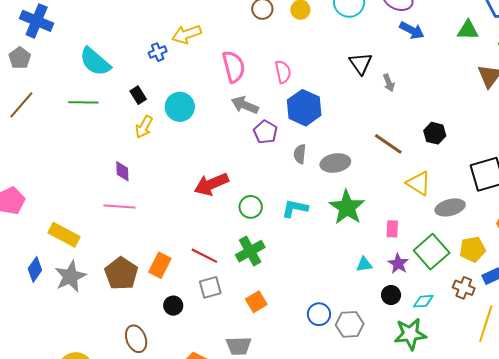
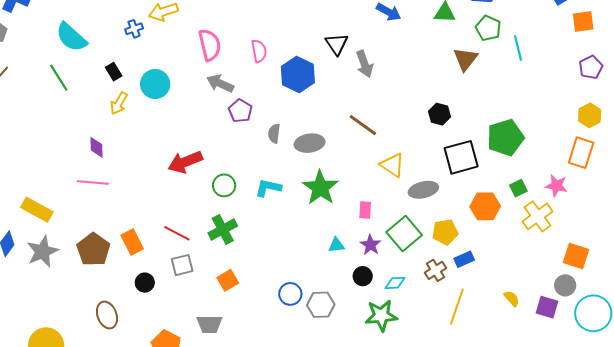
gray arrow: (389, 83) -> (365, 64), size x1.5
green line: (83, 102) -> (59, 78), turned 56
blue hexagon: (304, 108) -> (298, 75), moved
black hexagon: (435, 133) -> (440, 114), moved
orange rectangle: (160, 265) -> (132, 242), turned -55
brown cross: (464, 288) -> (436, 270), turned 35

